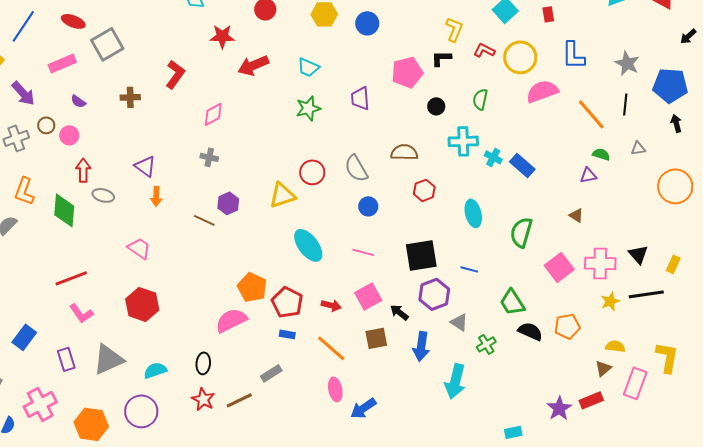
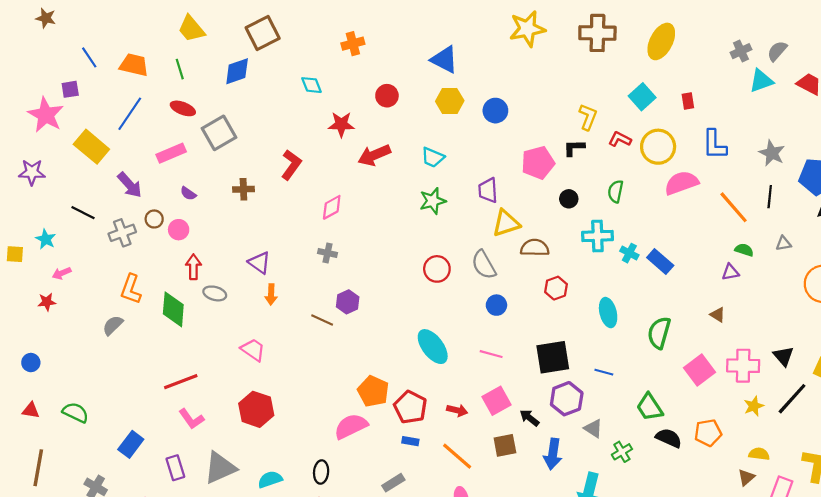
yellow triangle: (282, 195) -> (506, 223), moved
black line: (646, 294) -> (792, 399), turned -40

